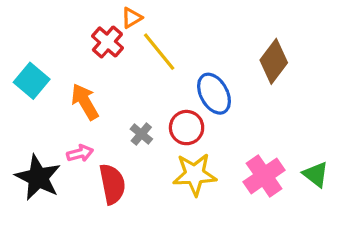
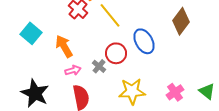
red circle: (187, 128) -> (116, 53), moved
pink arrow: (80, 153) -> (73, 70), moved
pink cross: (264, 176) -> (175, 92), size x0.7

